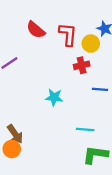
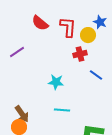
blue line: (100, 89) -> (96, 75), turned 32
cyan line: (85, 129) -> (62, 110), moved

